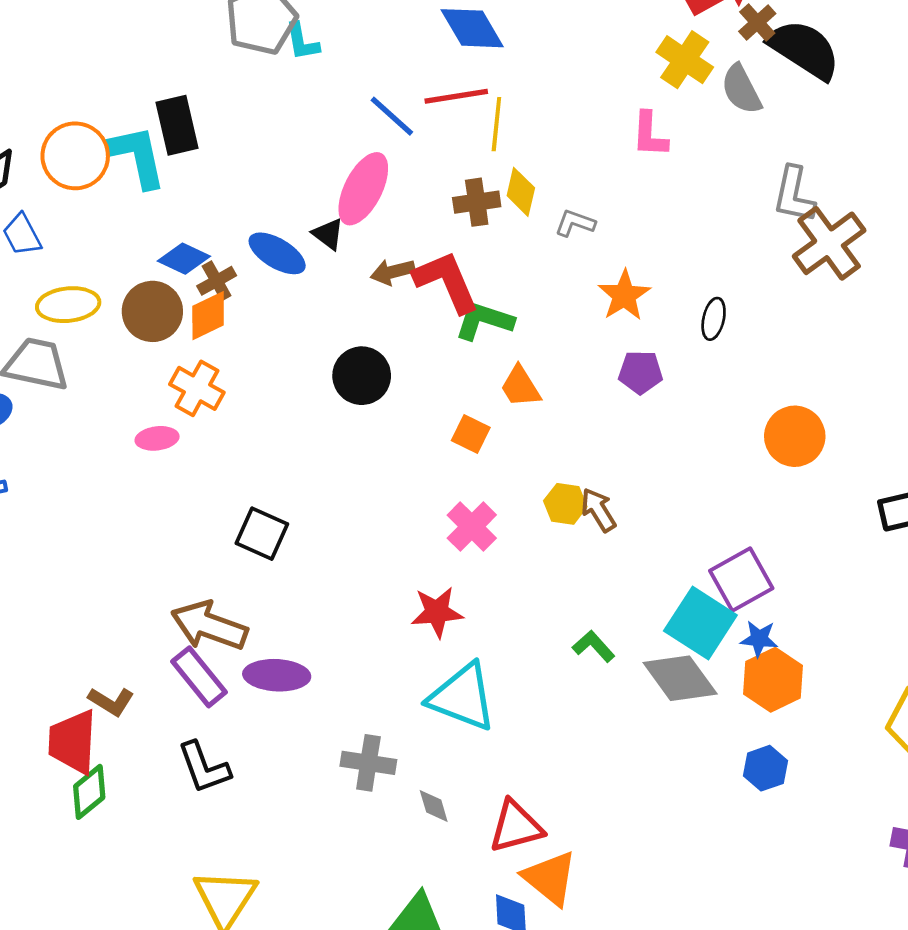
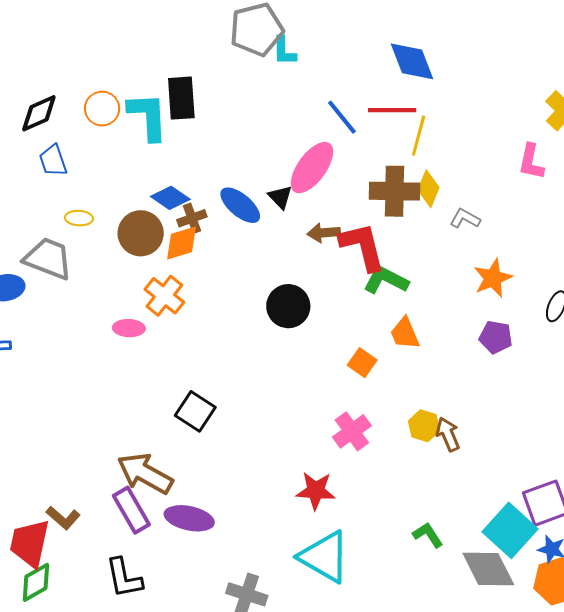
orange circle: (75, 156) -> (102, 109), size x0.7
brown cross: (477, 202) -> (395, 191), size x1.4
yellow ellipse: (68, 305) -> (79, 218), size x0.6

